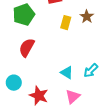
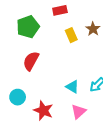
yellow rectangle: (66, 23) -> (71, 35), turned -40

